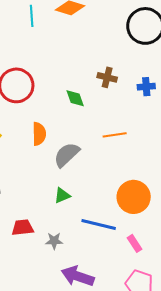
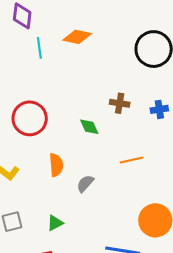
gray semicircle: (67, 155) -> (85, 184), size x0.7
green triangle: (62, 195) -> (55, 223), moved

